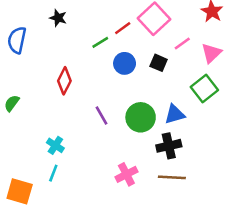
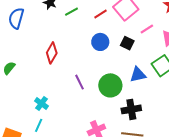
green line: (100, 42) -> (72, 12), moved
blue triangle: (175, 114) -> (138, 75), moved

